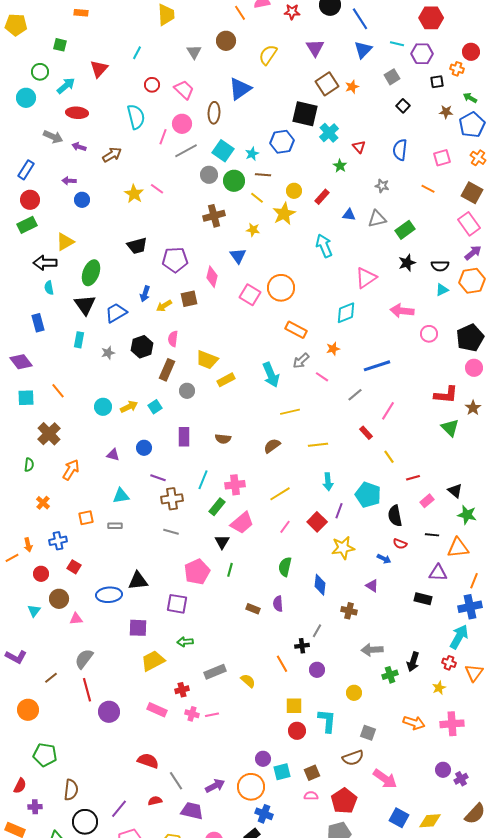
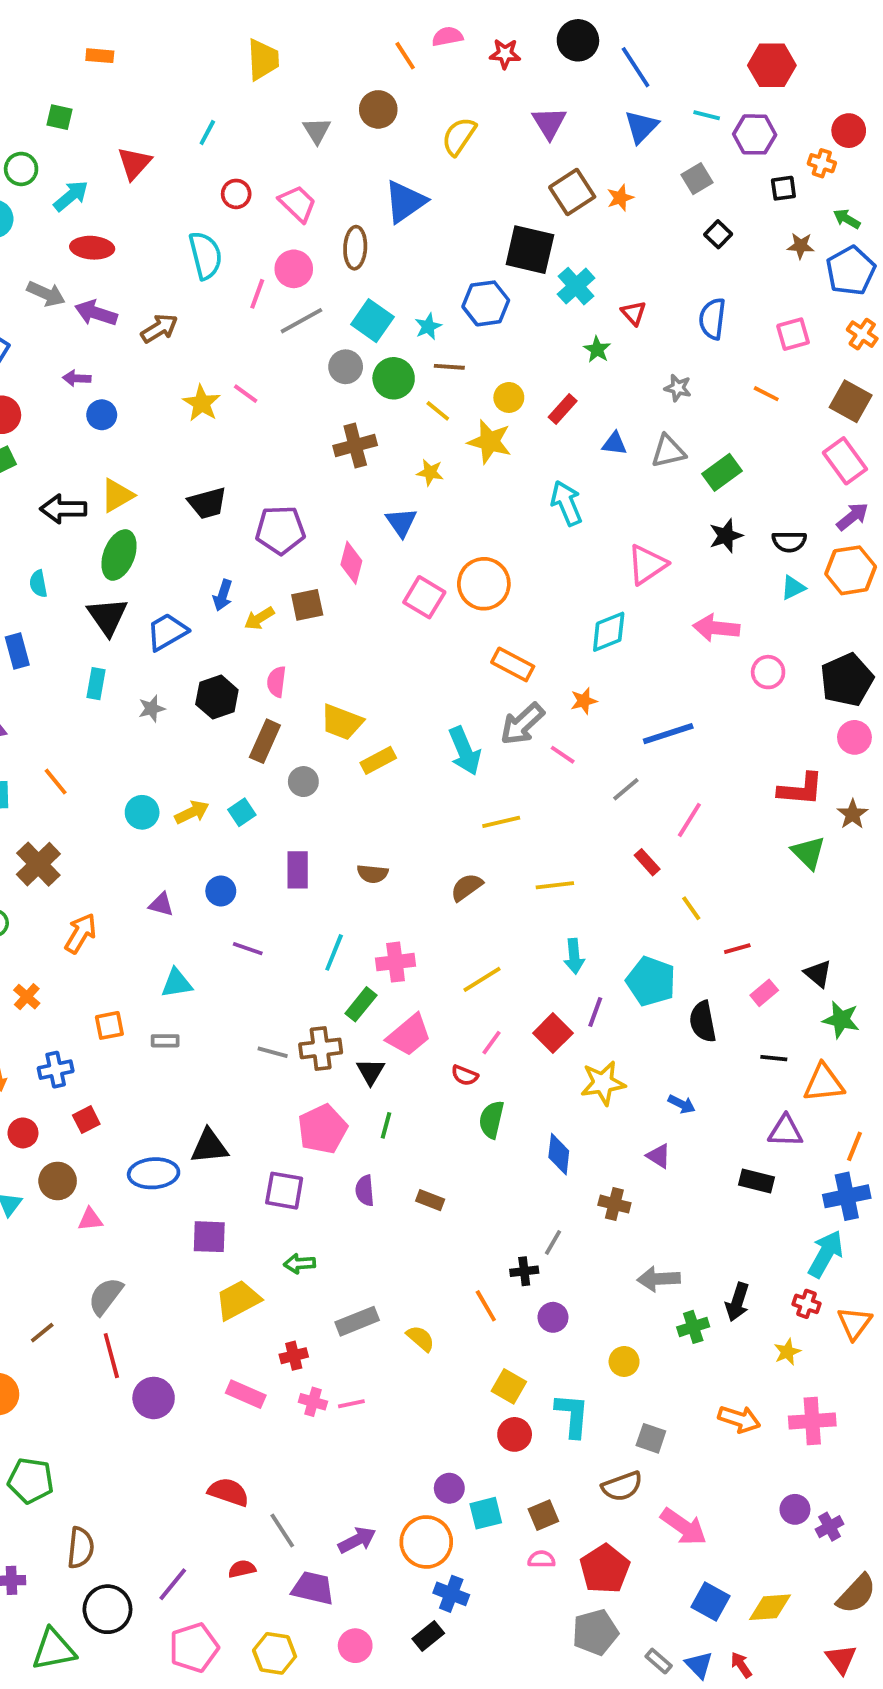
purple arrow: (79, 147) -> (96, 313), size x1.5
yellow star: (284, 214) -> (490, 442), turned -30
yellow triangle: (65, 242) -> (117, 495), moved
black arrow: (45, 263) -> (63, 509), moved
gray arrow: (301, 361) -> (522, 724), size x1.4
brown cross: (172, 499) -> (321, 1048), moved
red semicircle: (400, 544) -> (465, 1075), moved
red square: (74, 567) -> (86, 1120), turned 32
purple semicircle: (278, 604) -> (365, 1191), moved
yellow square: (294, 706) -> (509, 1386), turned 30

